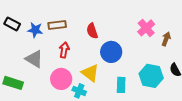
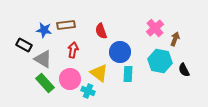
black rectangle: (12, 24) -> (24, 45), moved
cyan hexagon: (151, 76) -> (160, 61), moved
green rectangle: (13, 83) -> (45, 83), moved, turned 30
cyan rectangle: (121, 85) -> (128, 74), moved

